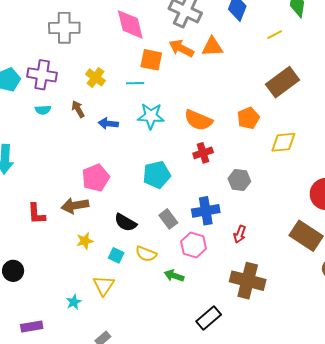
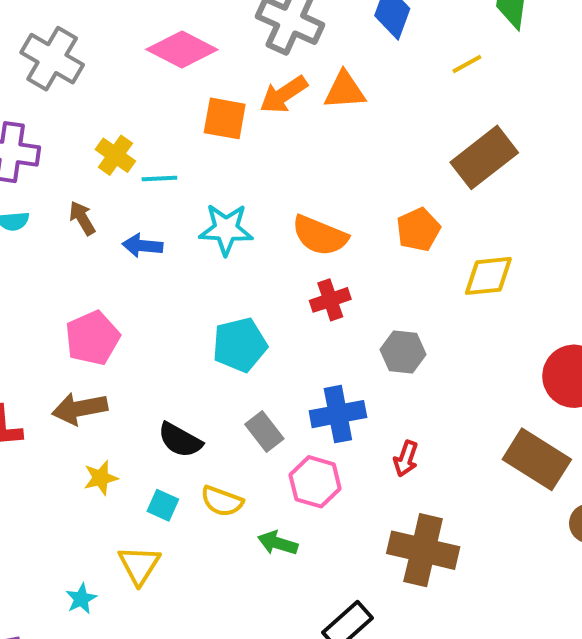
pink diamond: (130, 24) -> (182, 49), turned -48
gray cross: (64, 28) -> (52, 59), turned 32
orange arrow: (181, 48) -> (284, 95), turned -60
cyan line: (135, 83) -> (159, 179), moved
pink pentagon: (96, 178) -> (92, 338), moved

